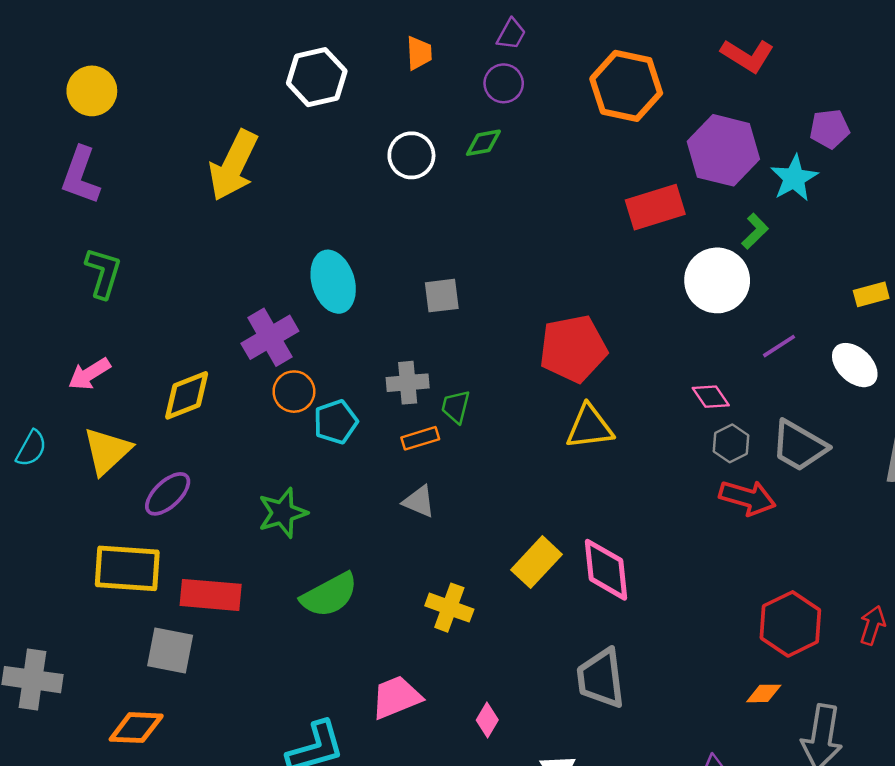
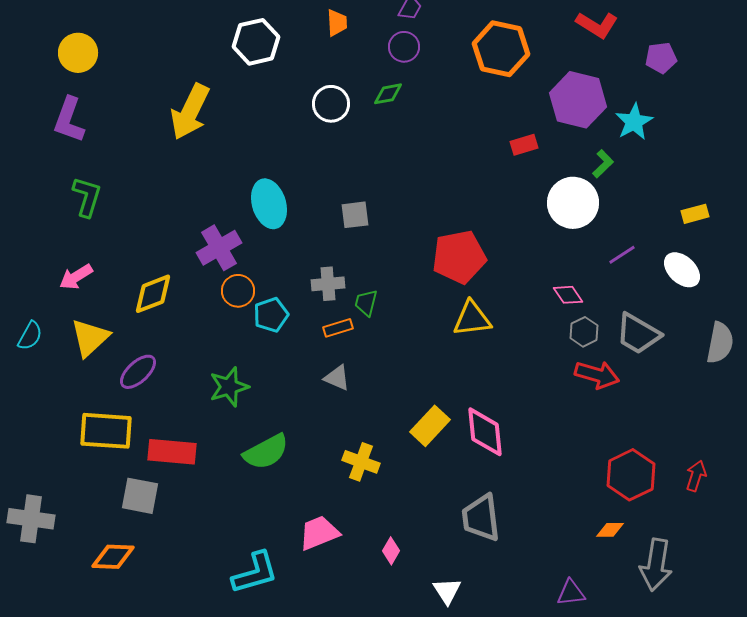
purple pentagon: (830, 129) -> (661, 58), moved
red rectangle: (655, 207) -> (524, 145), size x0.6

